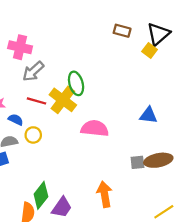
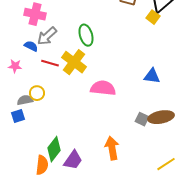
green ellipse: (76, 83) -> (86, 35), moved
blue semicircle: (16, 120) -> (31, 46), moved
yellow circle: (33, 135) -> (37, 93), moved
gray square: (137, 162) -> (142, 119), turned 32

